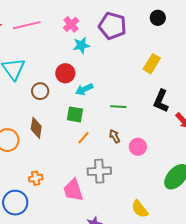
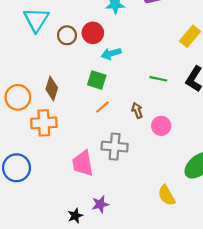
brown circle: (40, 91) -> (67, 35), moved
green line: (118, 107) -> (158, 79), moved
orange cross: (36, 178) -> (44, 123), moved, size x1.6
yellow semicircle: (140, 209) -> (167, 195), moved

